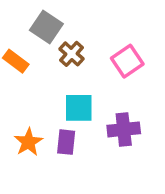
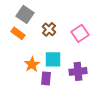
gray square: (46, 27) -> (25, 14), moved
orange star: (28, 142) -> (32, 64), moved

